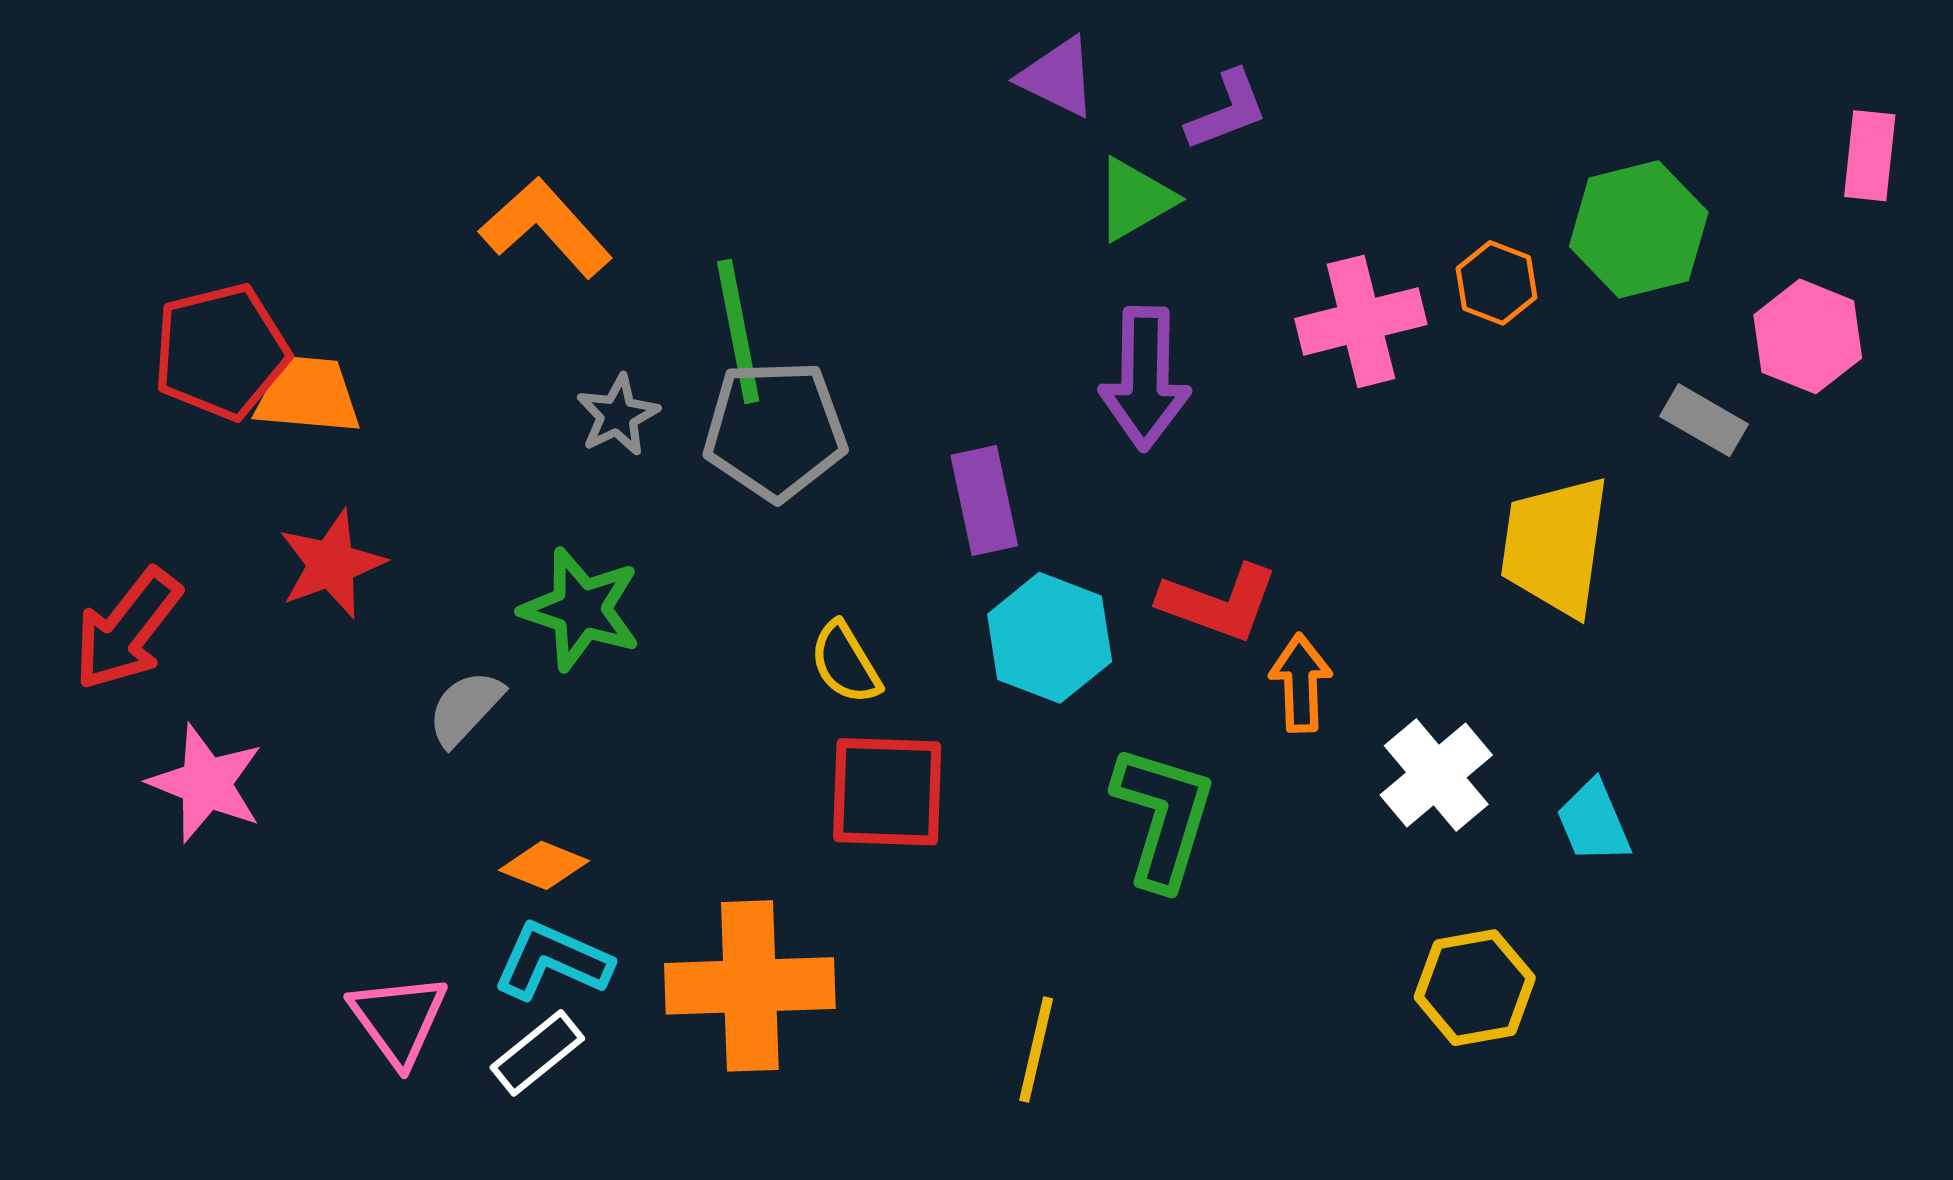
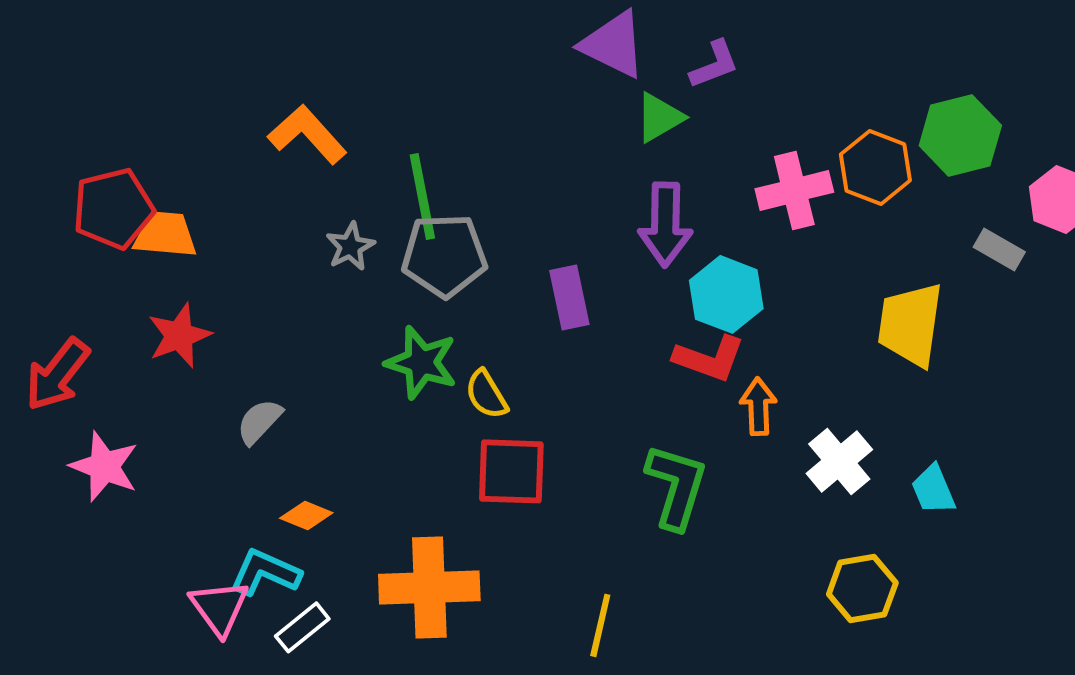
purple triangle: (1058, 77) -> (613, 44), size x1.4
orange hexagon: (1496, 283) -> (875, 167), size x1.5
green star: (581, 609) -> (421, 362), moved
cyan hexagon: (1050, 638) -> (726, 294), moved
cyan L-shape: (552, 961) -> (265, 572), moved

